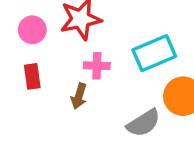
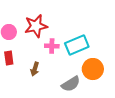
pink cross: (97, 66) -> (52, 46), moved

